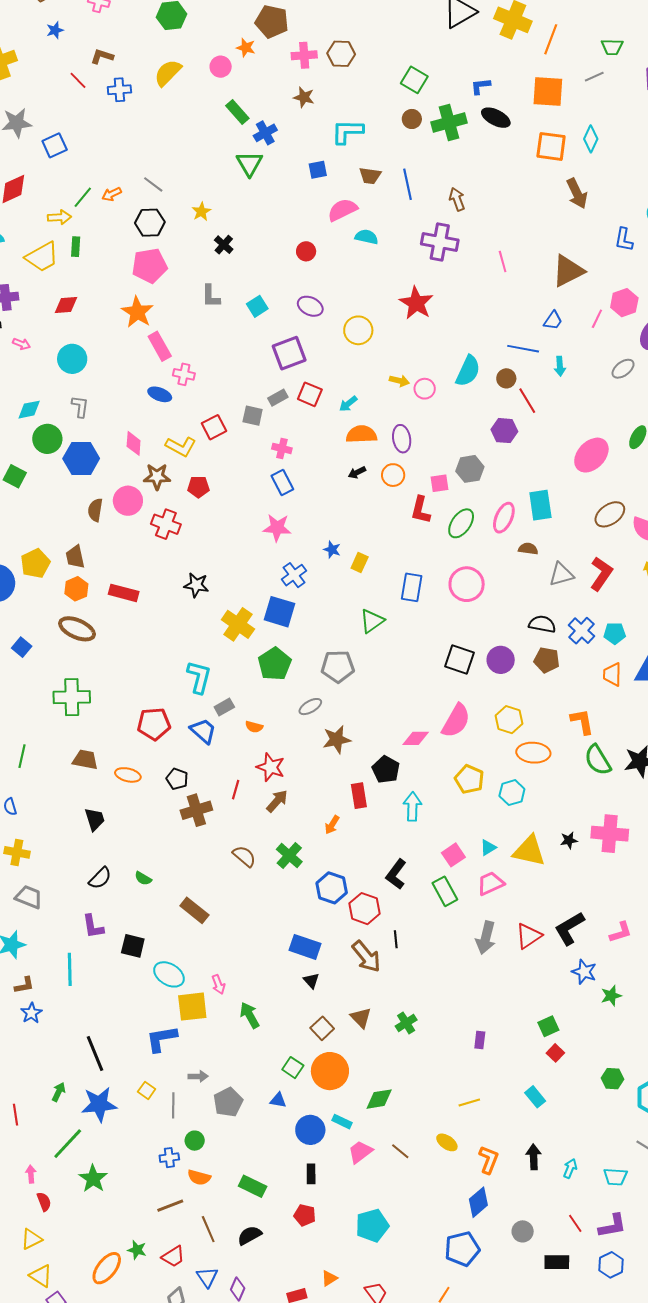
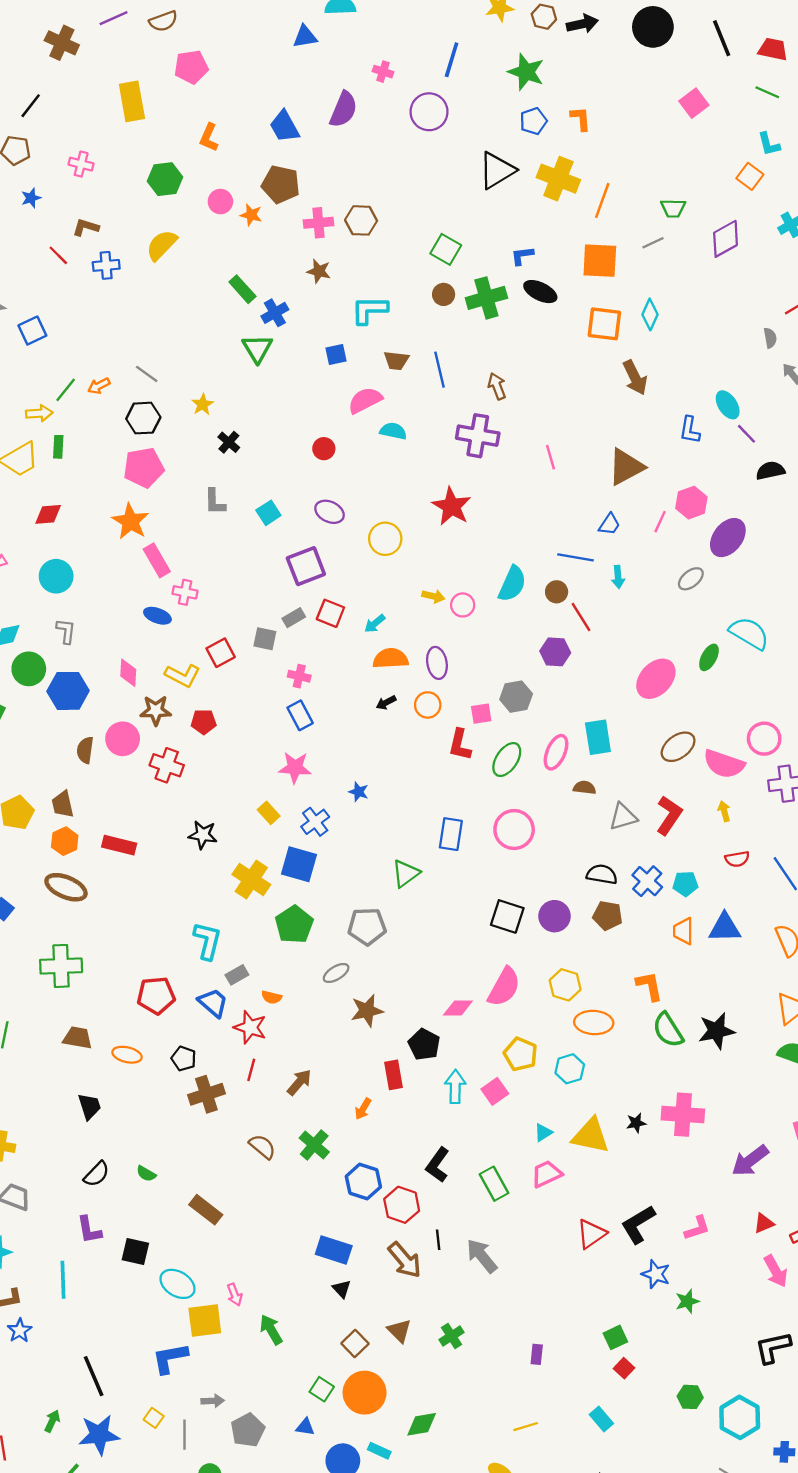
pink circle: (221, 67) -> (220, 202), moved
yellow rectangle: (360, 562) -> (269, 813), moved, turned -66
red star: (271, 767) -> (250, 1027), moved
pink square: (453, 855) -> (495, 1091), moved
gray arrow: (486, 938) -> (482, 1256), moved, turned 128

